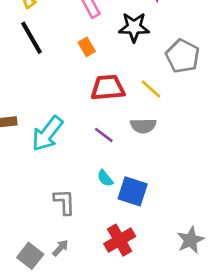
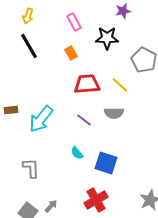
cyan semicircle: (105, 178) -> (77, 153), moved
gray L-shape: (64, 202) -> (31, 168), moved

